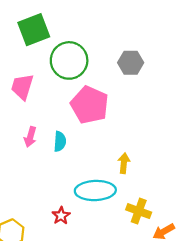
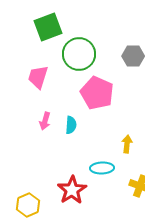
cyan ellipse: (95, 191) -> (102, 168), size x0.7
red star: (61, 216) -> (72, 190), size x1.8

